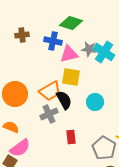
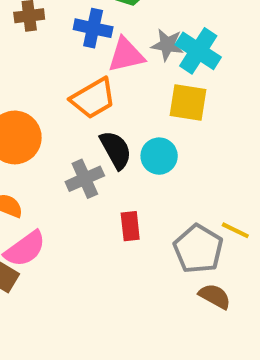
yellow square: (71, 77) -> (188, 102), moved
orange trapezoid: (50, 91) -> (93, 98), moved
cyan circle: (95, 102) -> (159, 156), moved

